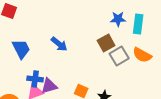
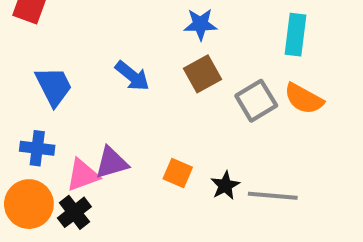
blue star: (118, 19) -> (200, 24), moved
brown square: (106, 43) -> (202, 74), moved
blue cross: (35, 79) -> (37, 148), moved

